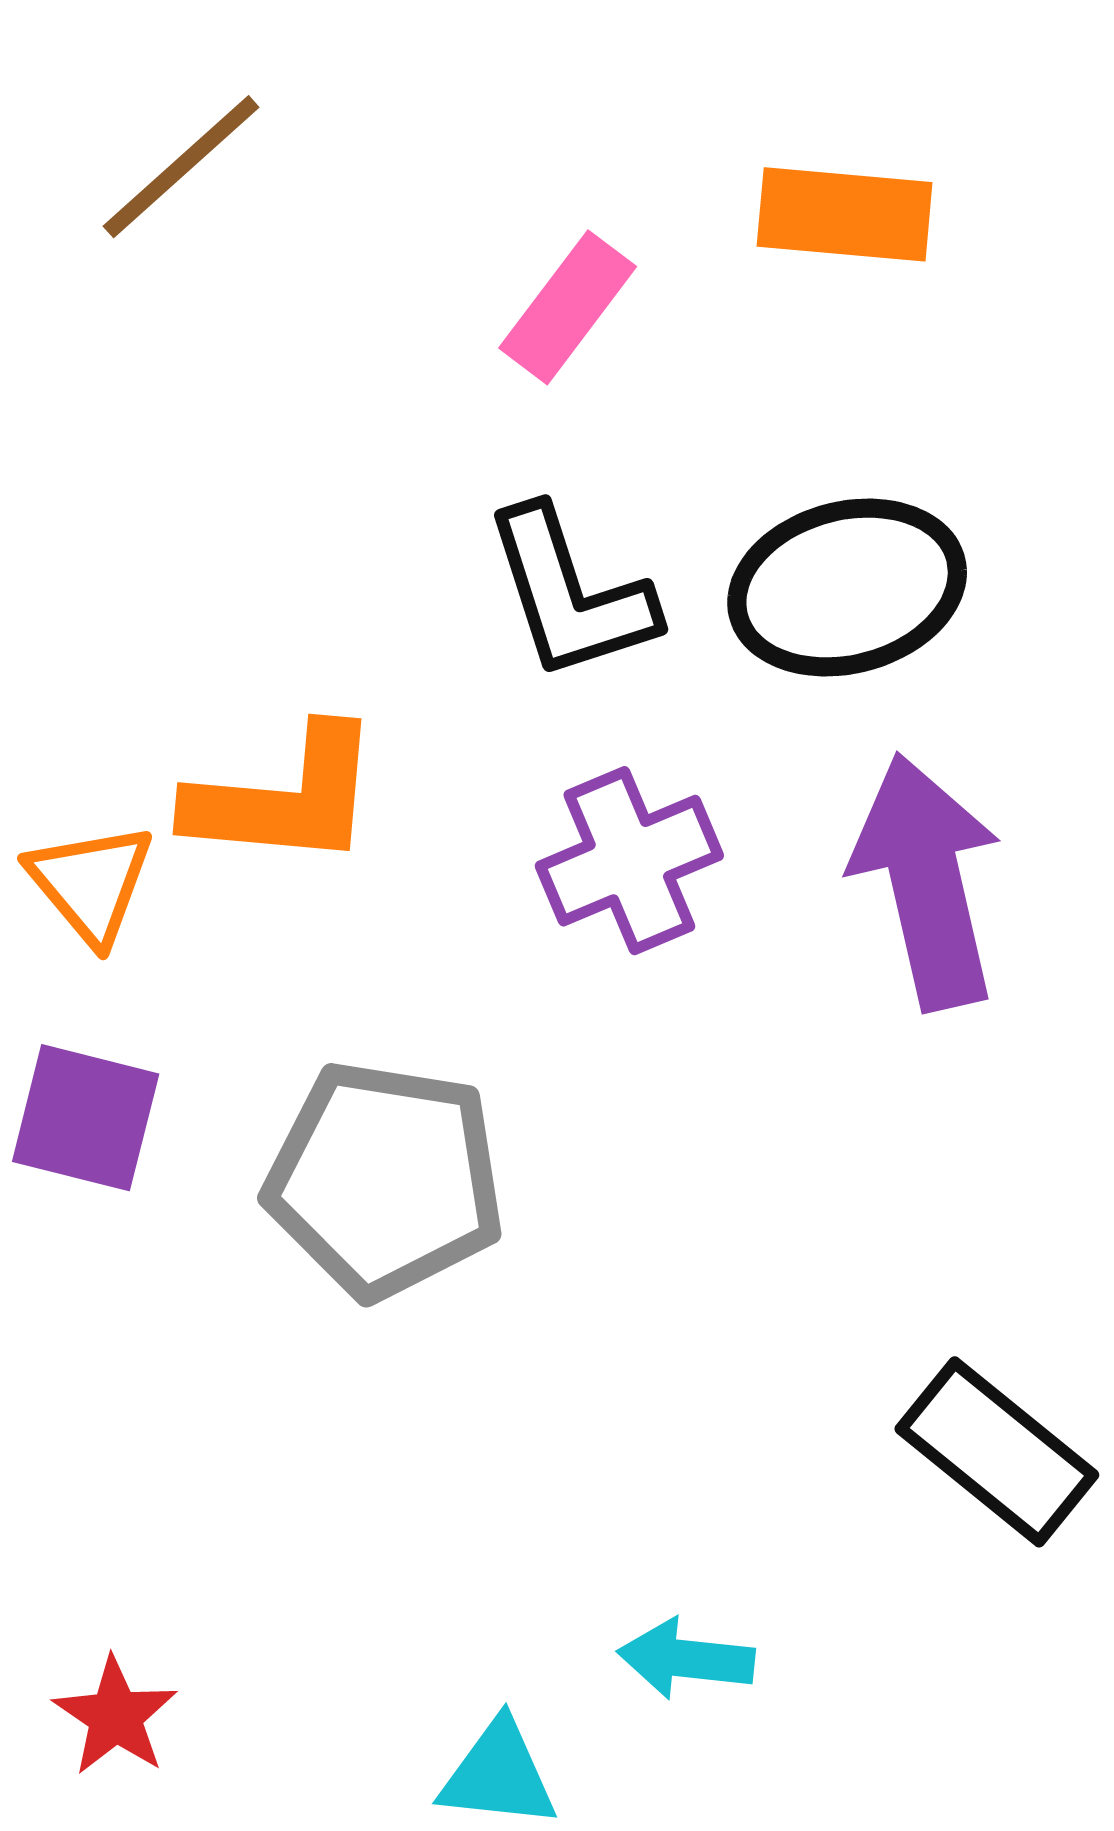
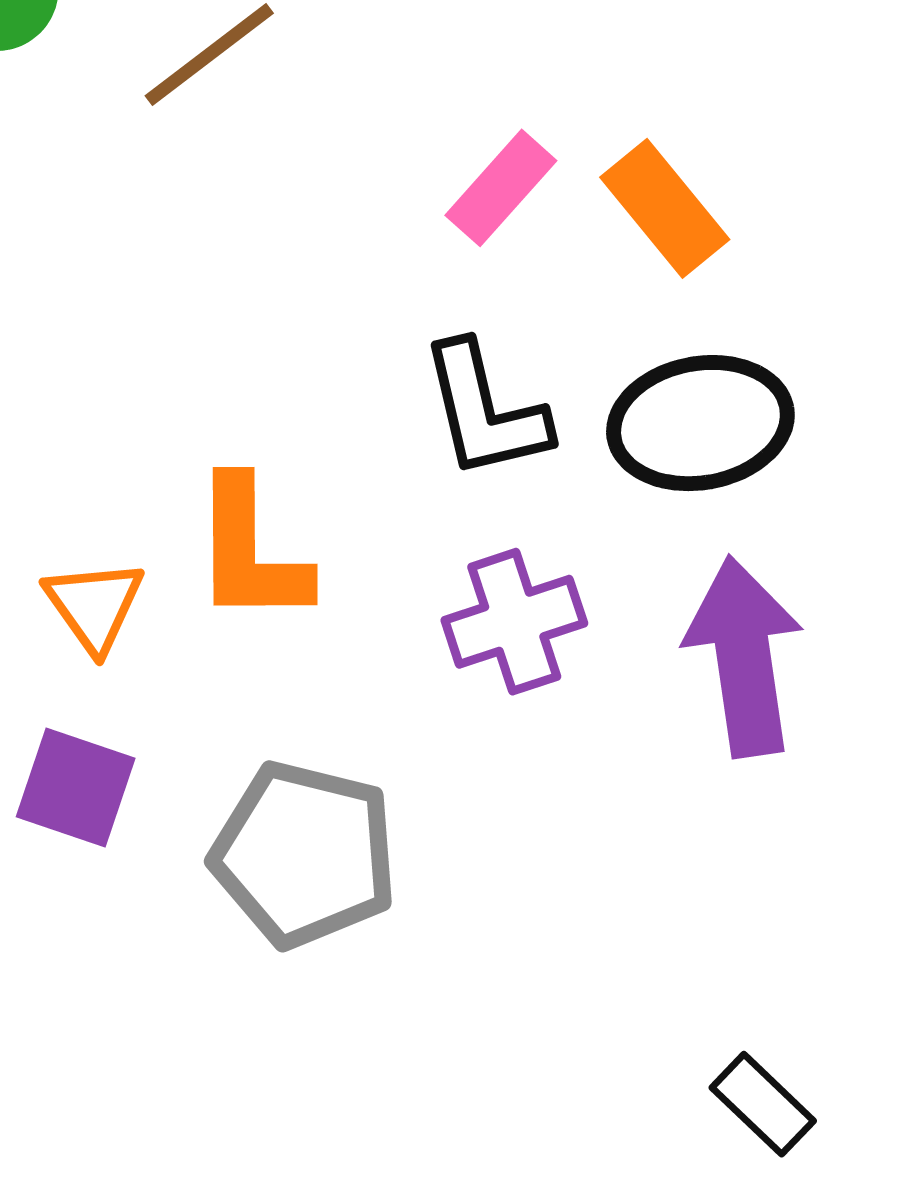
orange rectangle: (845, 214) -> (665, 208), moved, turned 41
orange L-shape: (285, 798) -> (250, 551), turned 80
black rectangle: (997, 1452) -> (763, 1104), size x0.7

